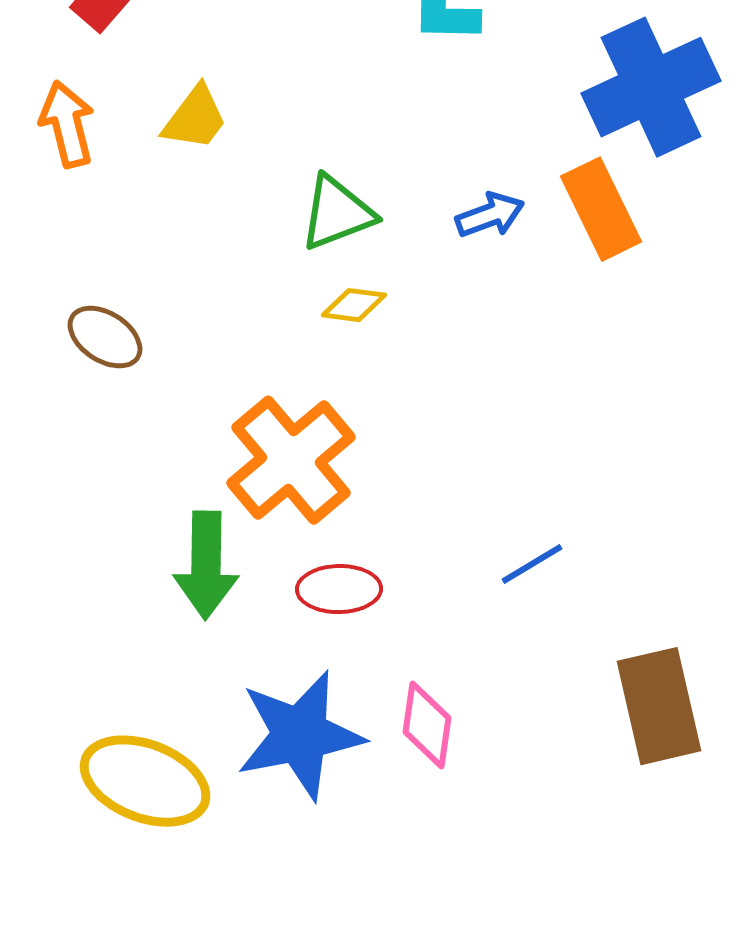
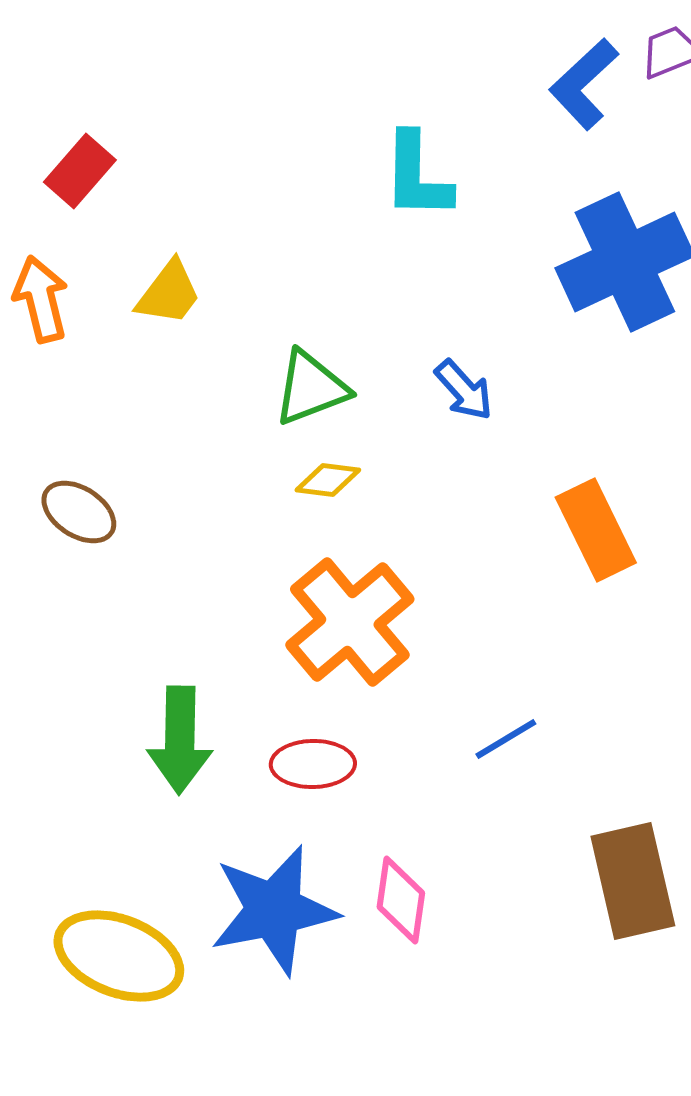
orange rectangle: (601, 209) -> (596, 530), moved
blue arrow: (490, 215) -> (464, 390), turned 68
orange cross: (291, 460) -> (350, 622), moved

